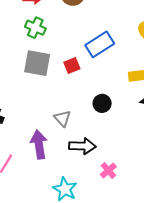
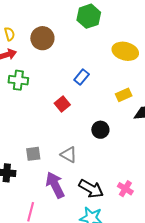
blue rectangle: (100, 44) -> (82, 77), size x0.6
gray square: (37, 63) -> (33, 154), moved, size x0.6
black arrow: (82, 146) -> (91, 189), moved, turned 45

